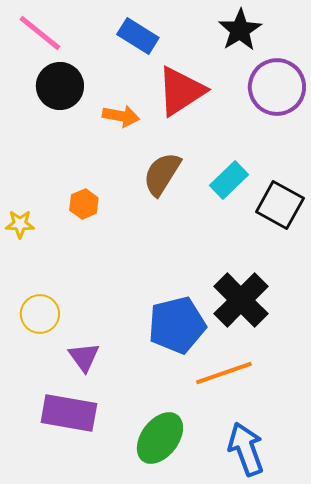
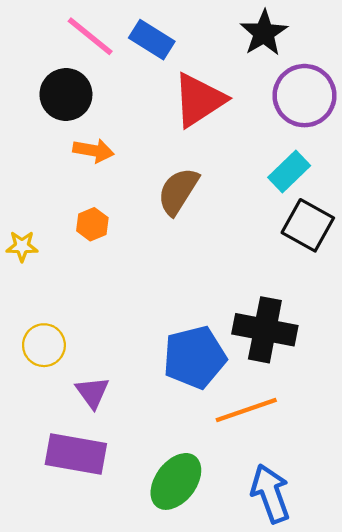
pink line: (40, 33) -> (90, 36), moved
orange arrow: (121, 116) -> (93, 151), moved
cyan rectangle: (229, 180) -> (289, 171), moved
black cross: (241, 300) -> (265, 330), turned -34

